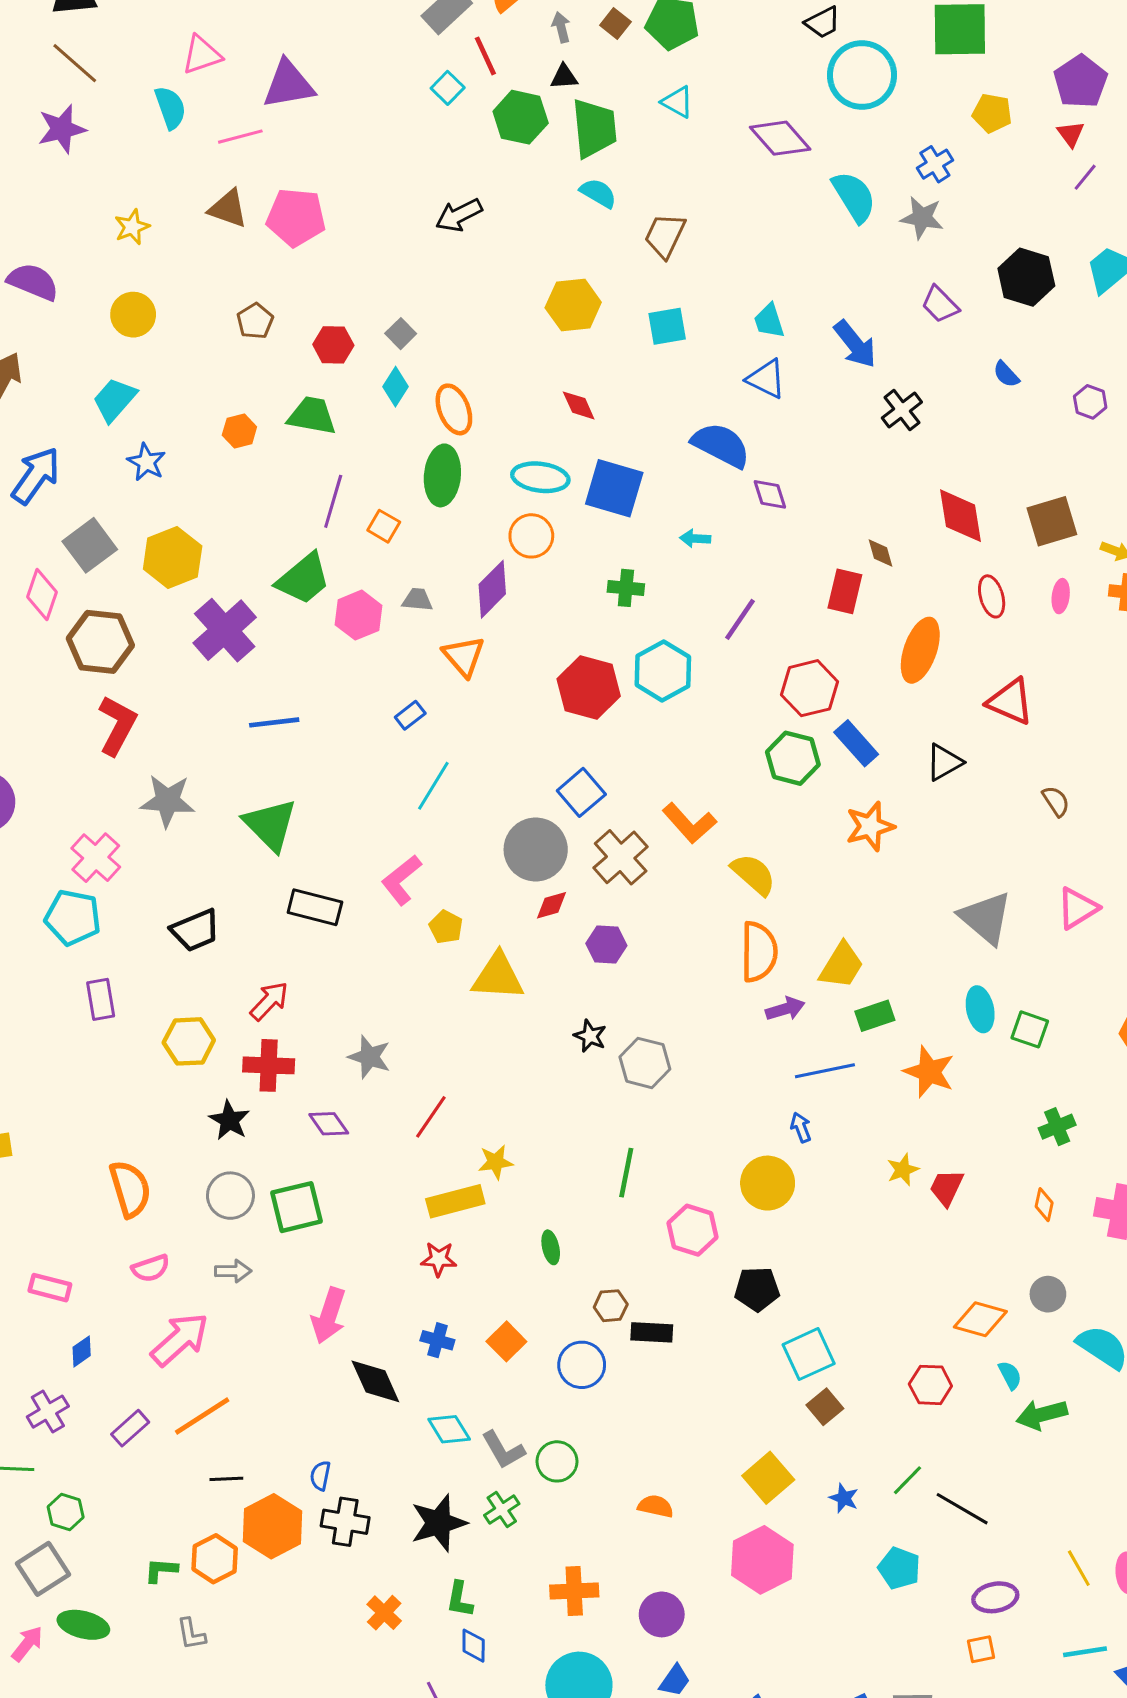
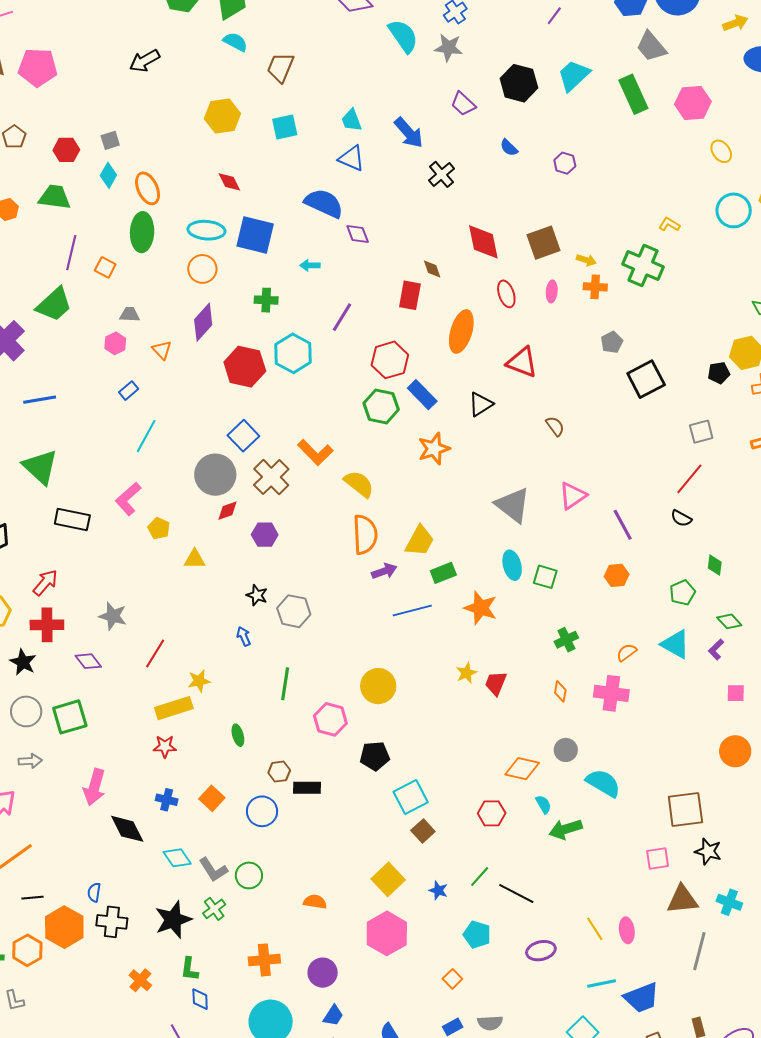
gray square: (401, 334) -> (110, 140), turned 30
purple diamond: (492, 589) -> (203, 322), moved
pink hexagon: (359, 615) -> (115, 343), moved, size x0.7
orange triangle: (464, 656) -> (162, 350), size x0.7
yellow triangle: (498, 977) -> (195, 559), size x0.6
blue arrow: (801, 1127) -> (244, 636), moved
orange square: (981, 1649) -> (452, 979), moved, turned -30

